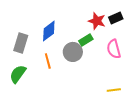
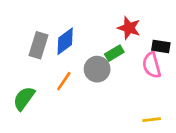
black rectangle: (116, 18) -> (161, 47), moved, turned 32
gray rectangle: (21, 43) -> (39, 45), moved
orange line: (48, 61) -> (64, 81), turned 49

